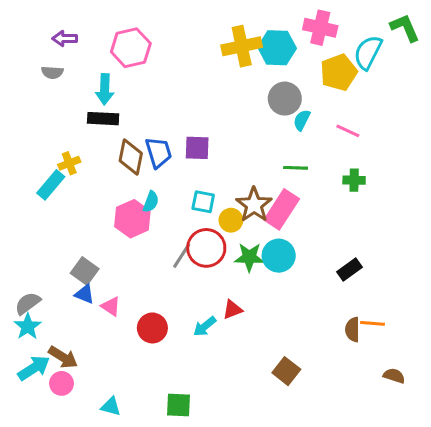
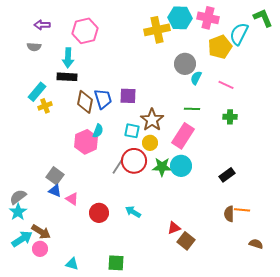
cyan hexagon: (277, 48) -> (180, 18), moved
cyan rectangle: (51, 185) -> (37, 92), moved
brown star: (254, 205) -> (152, 120), moved
red triangle: (232, 310) -> (174, 228), moved
cyan arrow: (205, 326) -> (133, 212), turned 70

